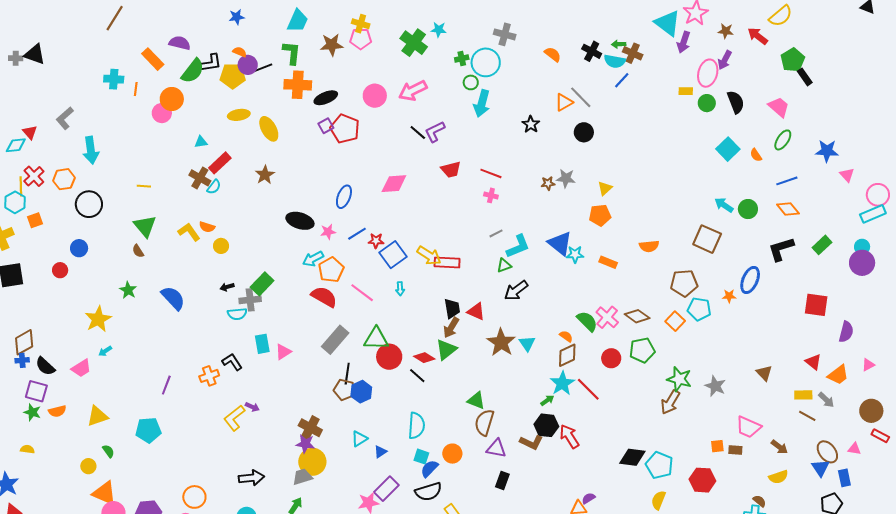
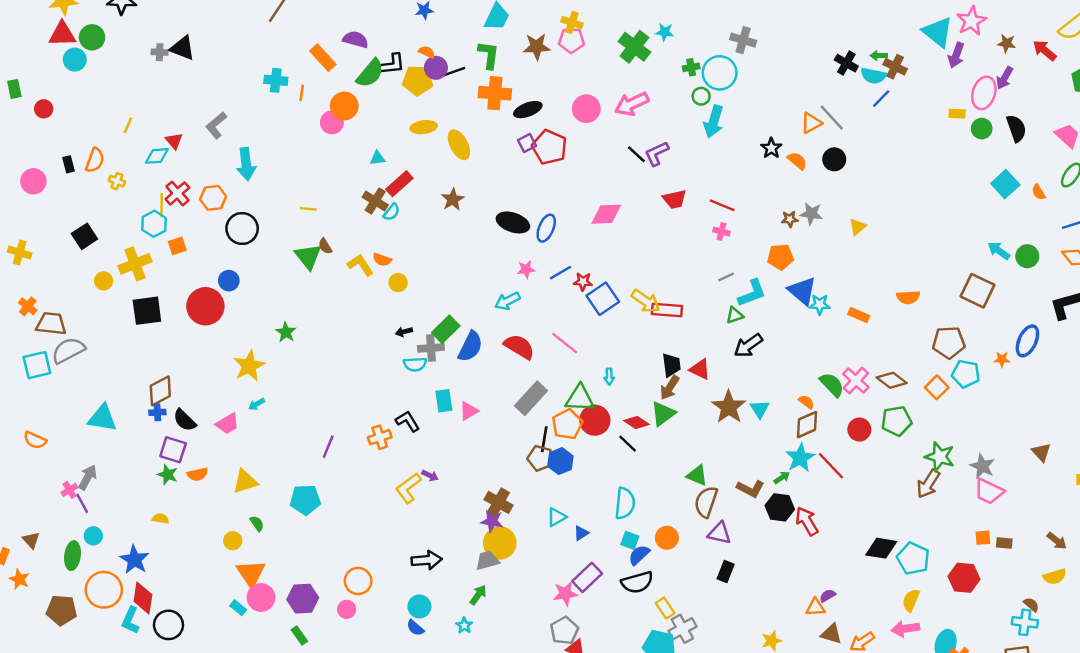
orange semicircle: (553, 54) -> (797, 161), moved
orange pentagon: (600, 215) -> (780, 257), moved
black ellipse: (300, 221) -> (513, 222), moved
brown semicircle: (138, 251) -> (325, 246), moved
red circle: (60, 270) -> (205, 306), size x2.0
orange pentagon: (331, 270) -> (567, 424), moved
cyan arrow: (400, 289) -> (609, 376), moved
blue semicircle: (173, 298) -> (470, 347), moved, turned 68
pink trapezoid: (748, 427) -> (989, 491), moved
brown L-shape: (531, 442) -> (750, 489), moved
orange triangle: (104, 493) -> (251, 573), turned 32

